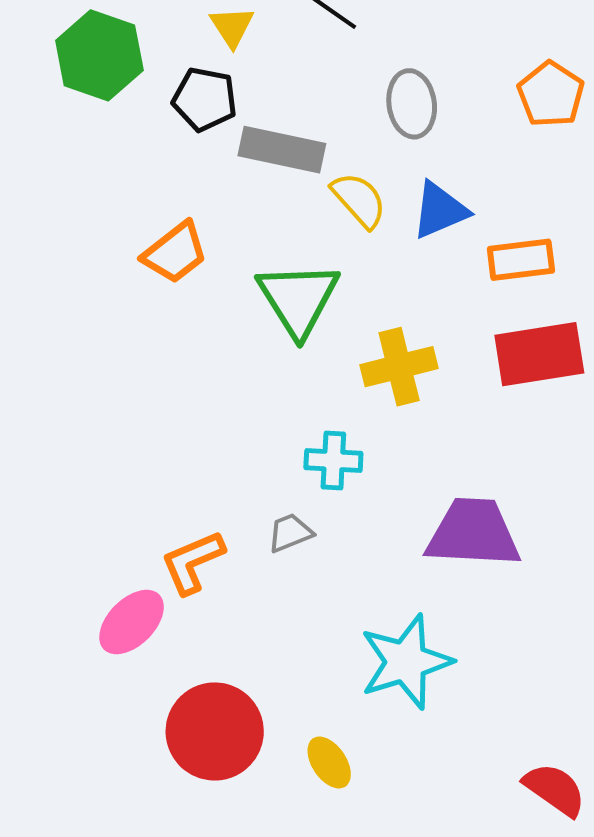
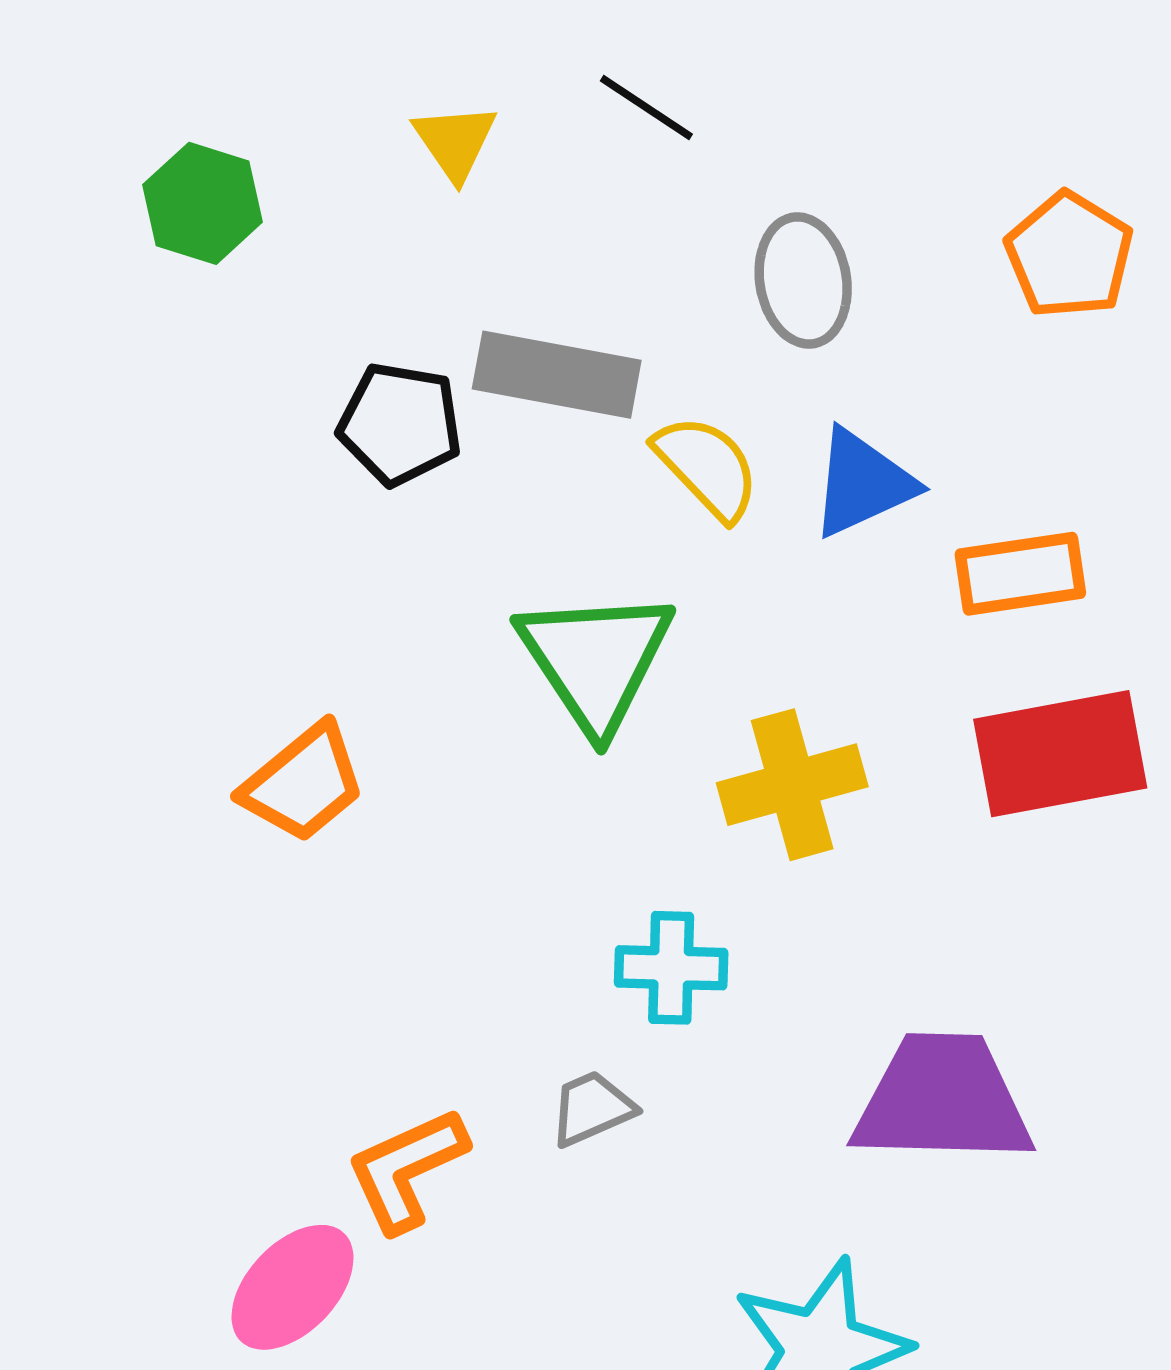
green hexagon: (99, 55) -> (203, 203), size x0.7
black pentagon: (205, 99) -> (400, 424), moved
orange trapezoid: (175, 253) -> (303, 783), moved

